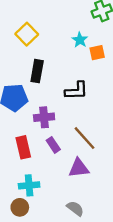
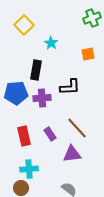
yellow square: (27, 34) -> (24, 25), moved
cyan star: (80, 40) -> (51, 43), moved
purple cross: (44, 117) -> (42, 98), moved

